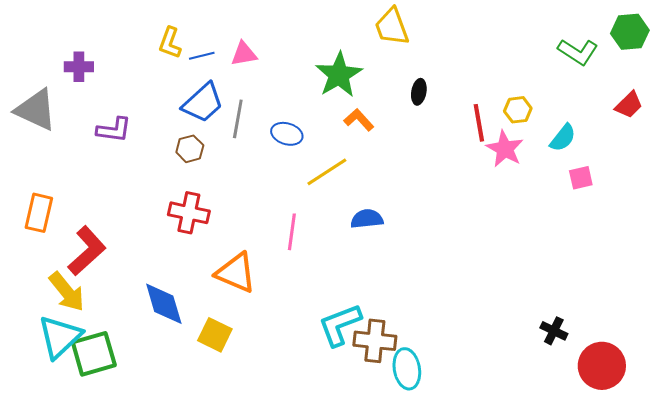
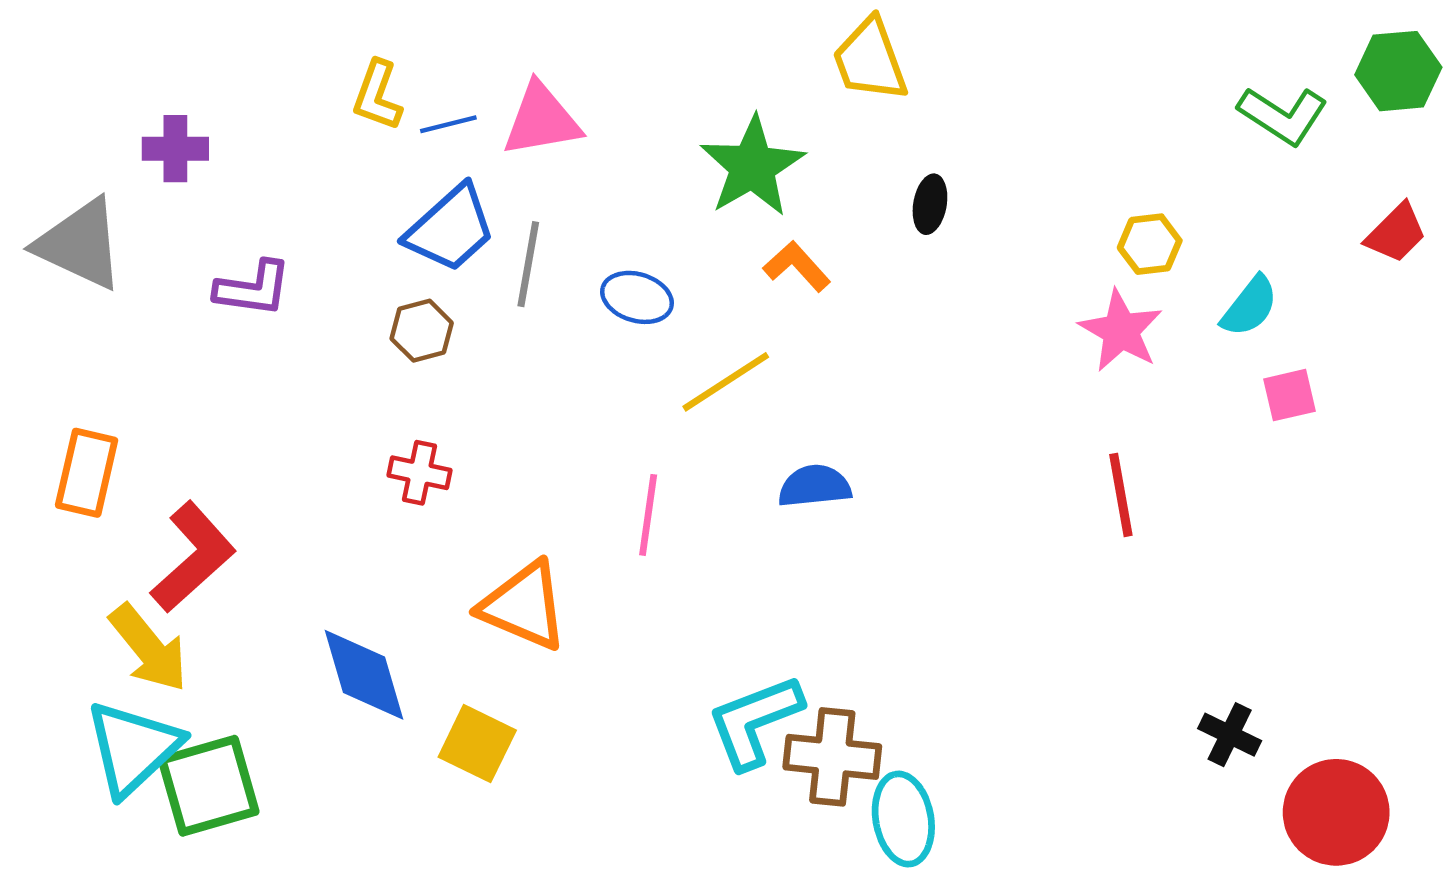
pink triangle: (244, 54) -> (542, 120), size x1.4
red line: (479, 123) -> (1121, 495), moved
red cross: (189, 213) -> (419, 473), size x0.7

